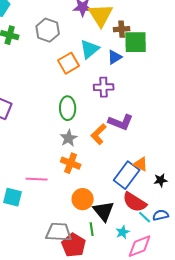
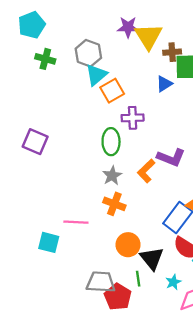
cyan triangle: (90, 49) -> (96, 75), moved
purple cross: (104, 87) -> (133, 118), moved

